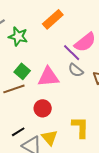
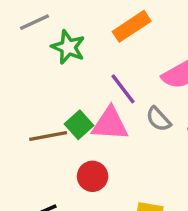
purple line: (72, 53) -> (123, 89), moved
green square: (22, 71) -> (79, 125), moved

